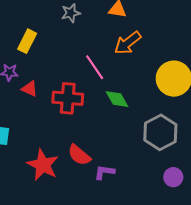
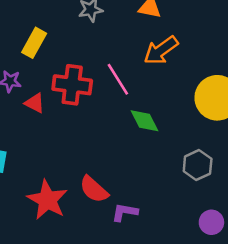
red cross: (68, 98) -> (72, 85), moved
gray hexagon: (160, 132) -> (198, 165), size x0.7

